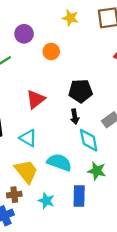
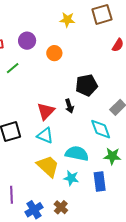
red triangle: (36, 99) -> (46, 111), moved
black arrow: (75, 117) -> (69, 106), moved
brown cross: (14, 195) -> (61, 207), moved, turned -32
cyan star: (46, 201) -> (71, 178), moved

